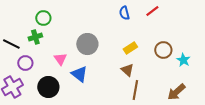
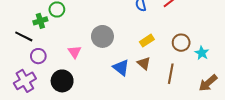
green cross: (35, 37) -> (40, 21), moved
blue triangle: (79, 74) -> (121, 67), moved
brown line: (135, 90) -> (171, 74), moved
brown arrow: (176, 92) -> (208, 83), moved

